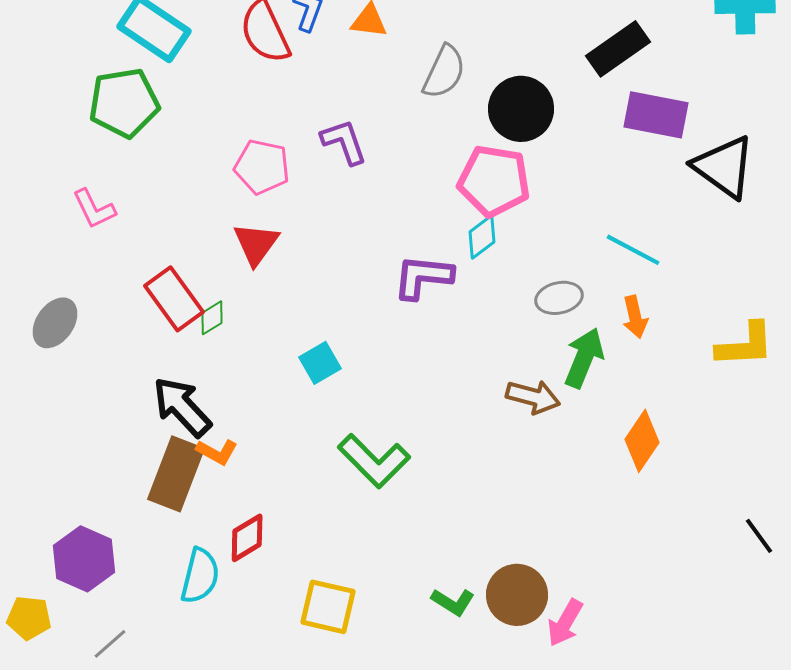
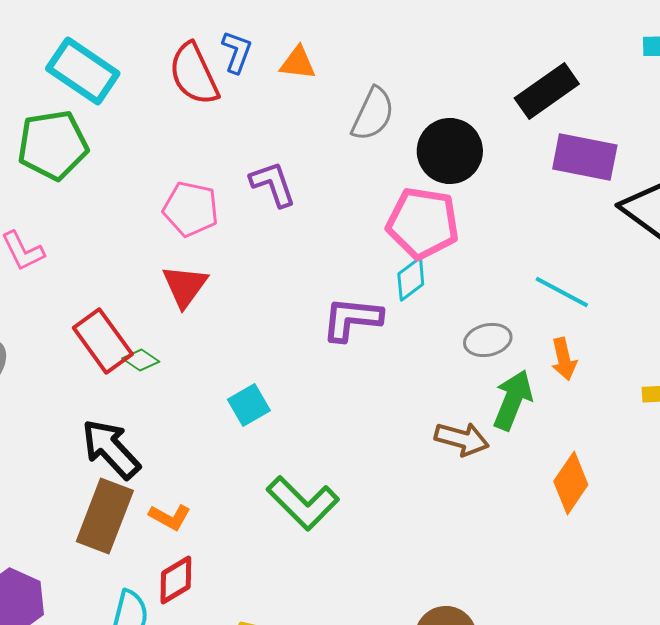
green diamond: (212, 318) -> (141, 360), turned 66
orange L-shape: (217, 452) -> (170, 517), moved

